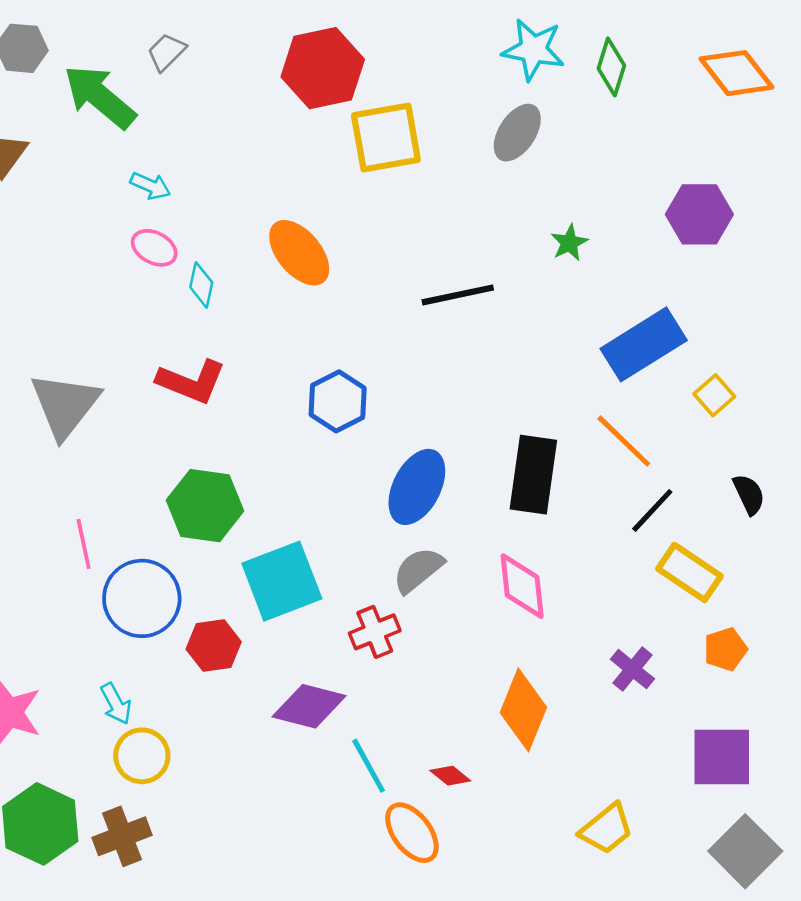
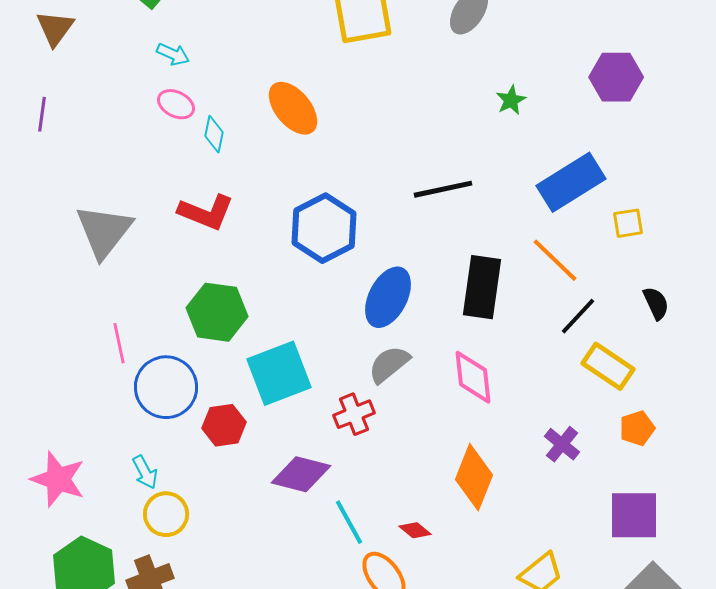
black line: (458, 295) -> (443, 189), moved
yellow square: (714, 395) -> (628, 223), turned 32
blue hexagon: (338, 401) -> (324, 228), size x1.4

